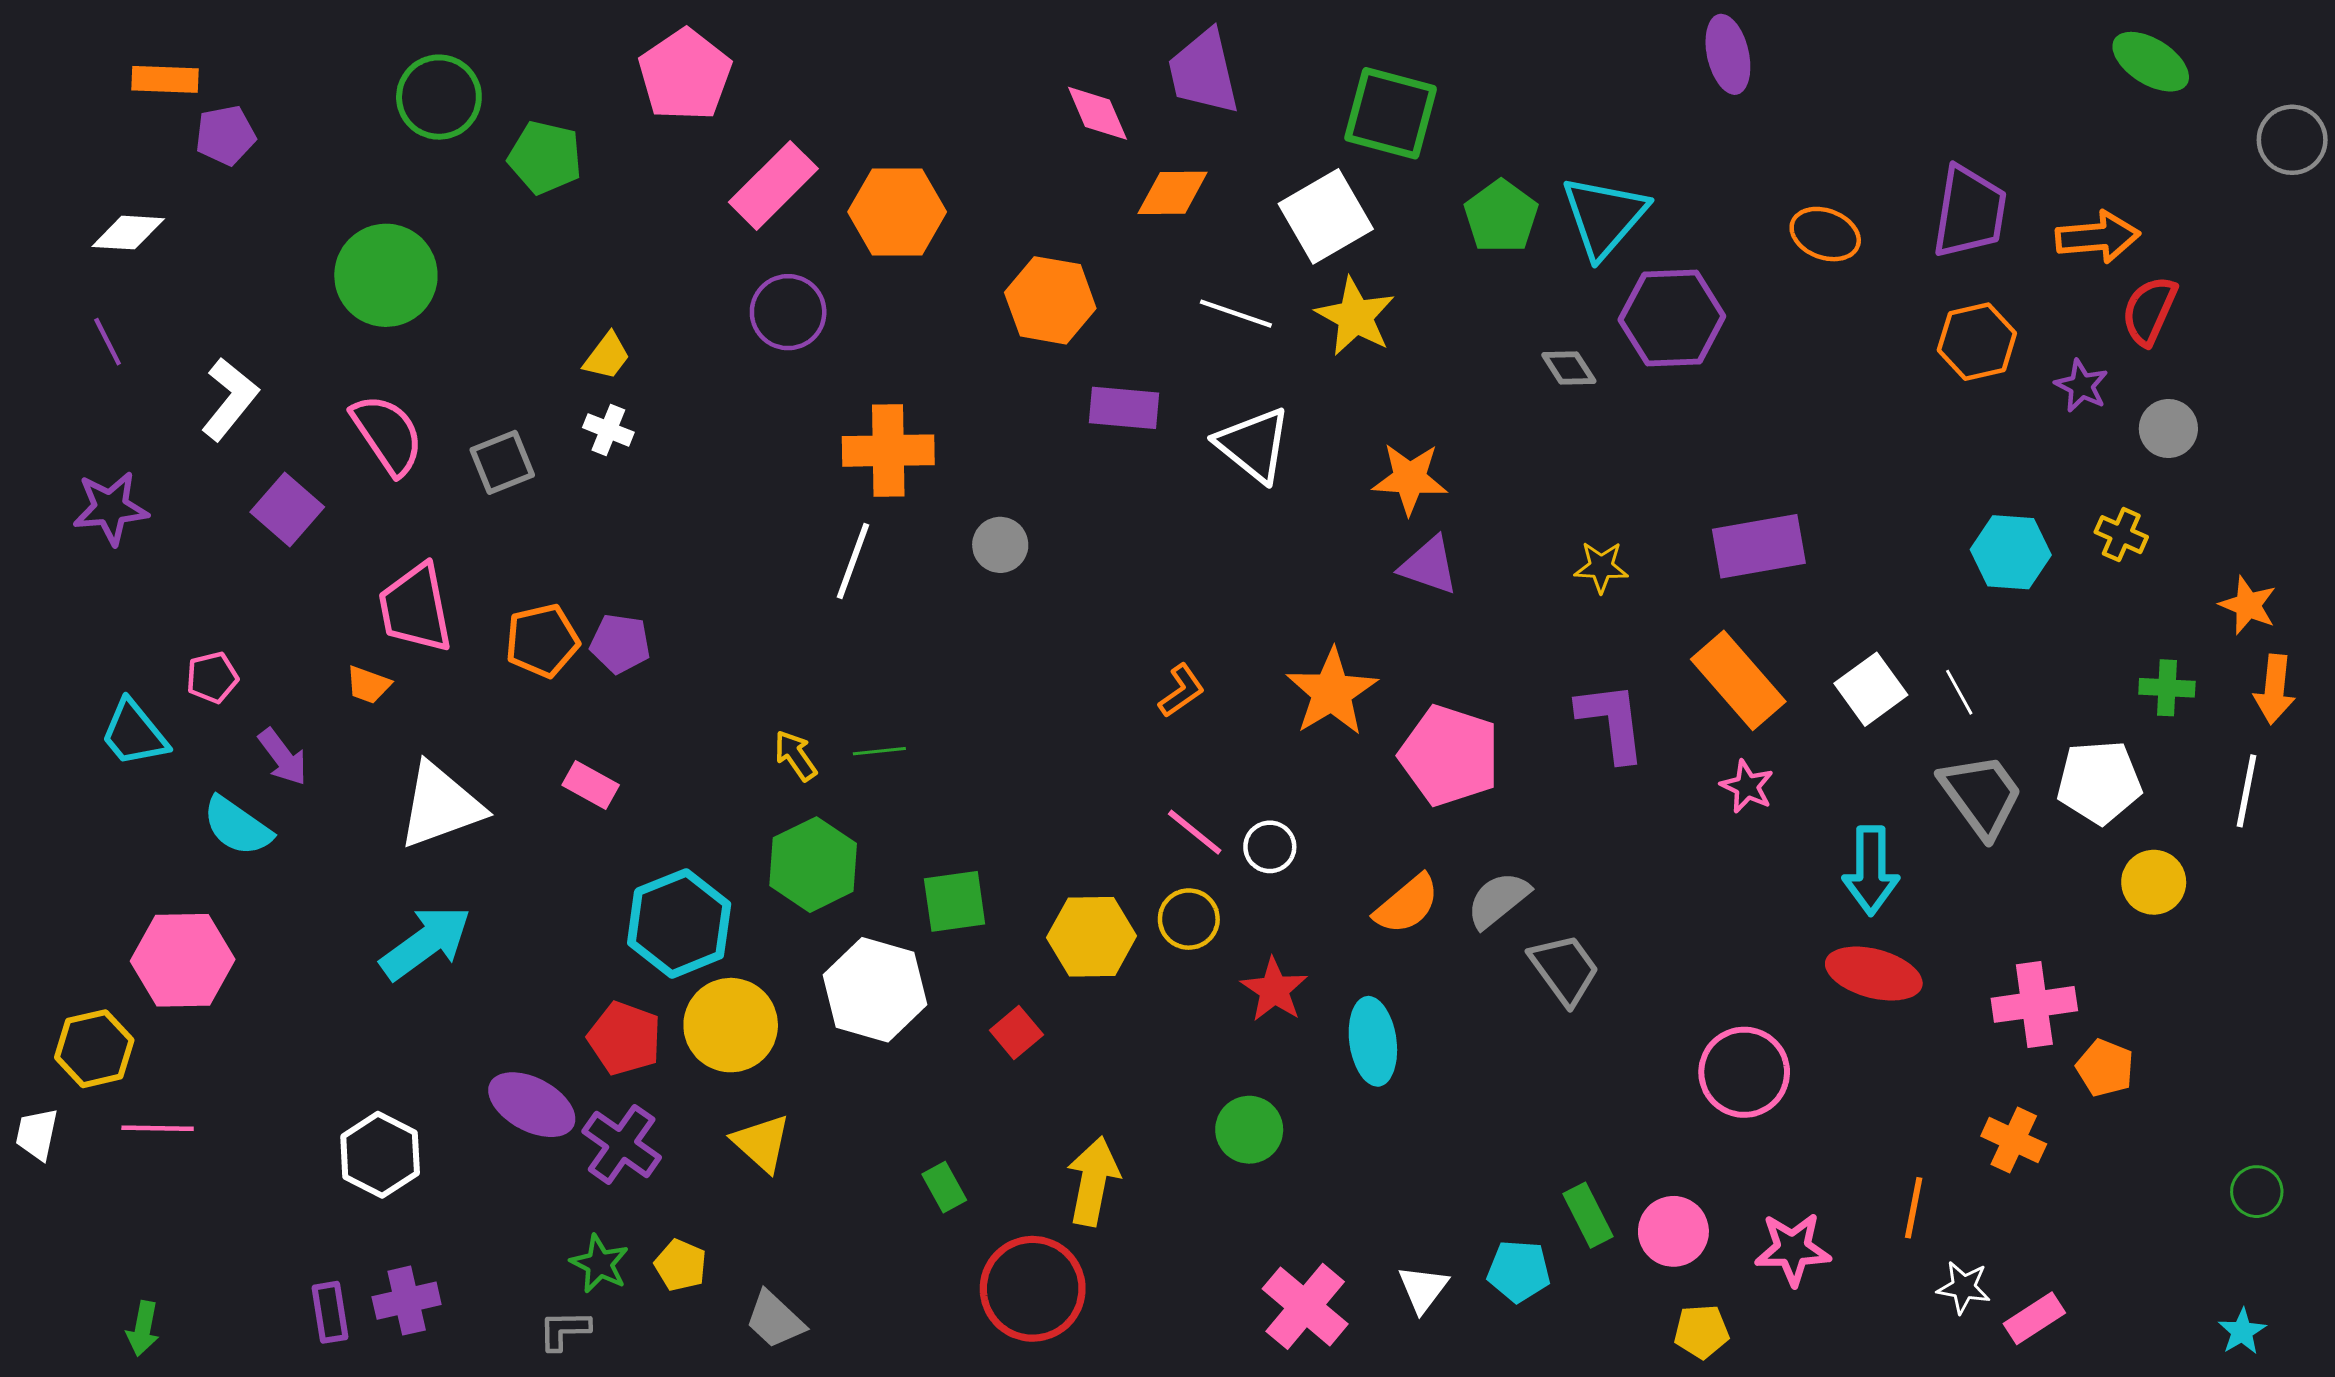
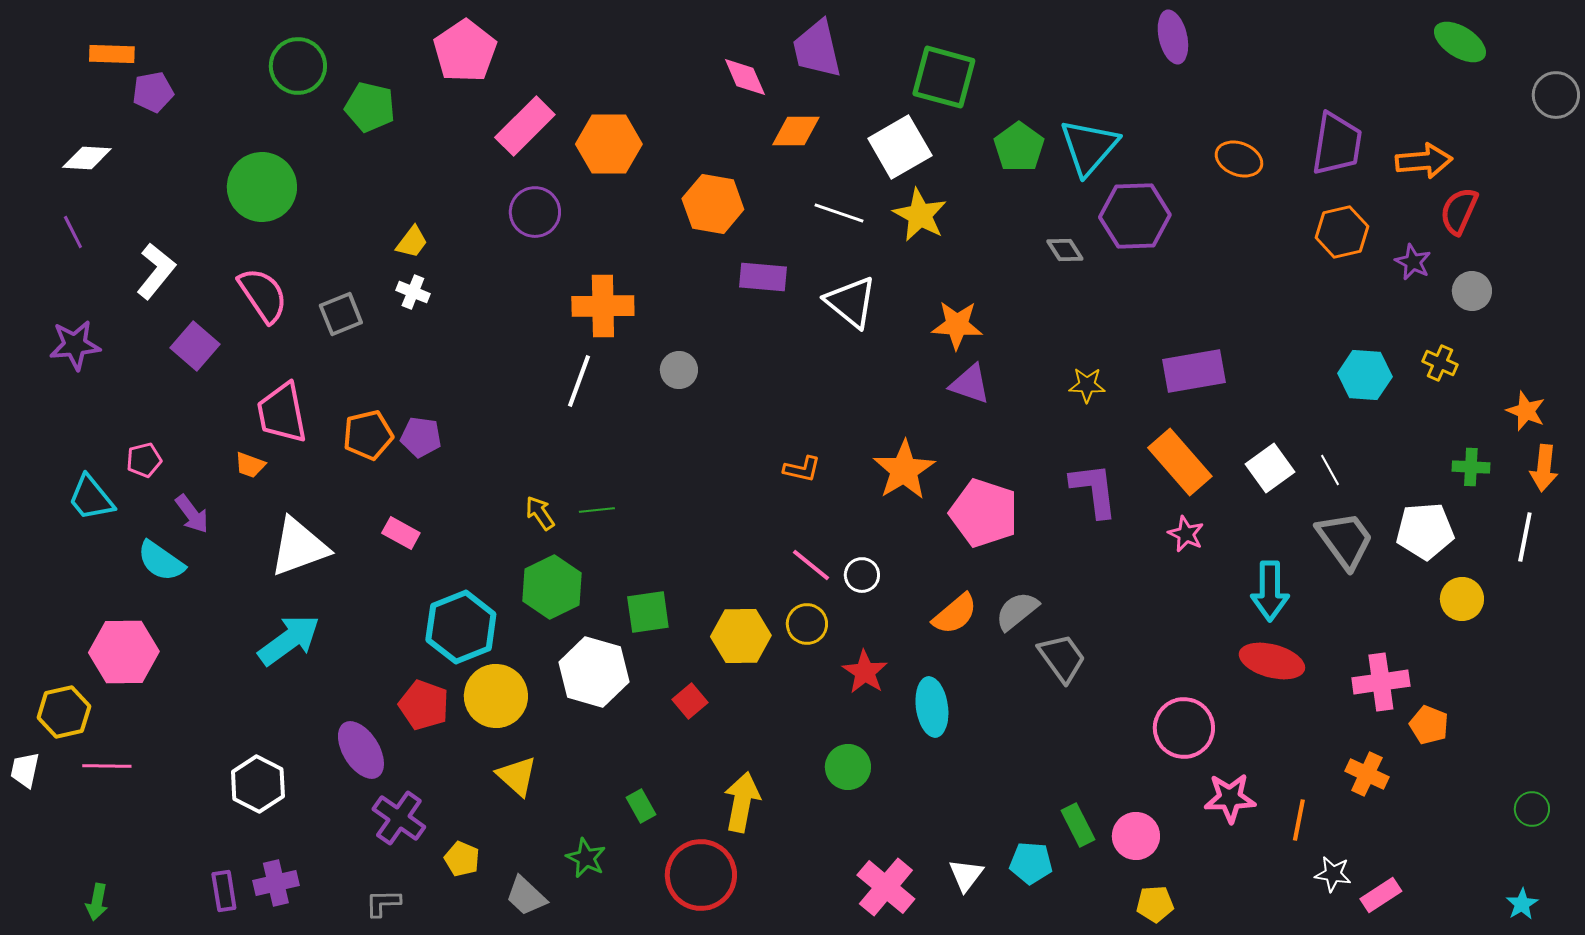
orange L-shape: (1181, 691) -> (802, 469), turned 48
purple ellipse: (532, 1105) -> (361, 750), turned 30
purple cross: (622, 1144) -> (399, 818), moved
pink star: (1793, 1249) -> (1230, 798), moved
green star: (600, 1264) -> (586, 858), moved

